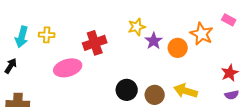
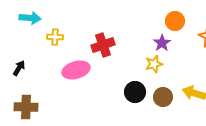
yellow star: (137, 27) -> (154, 64), moved
cyan arrow: (22, 37) -> (30, 18), moved, turned -100
orange circle: (178, 48) -> (175, 21), moved

